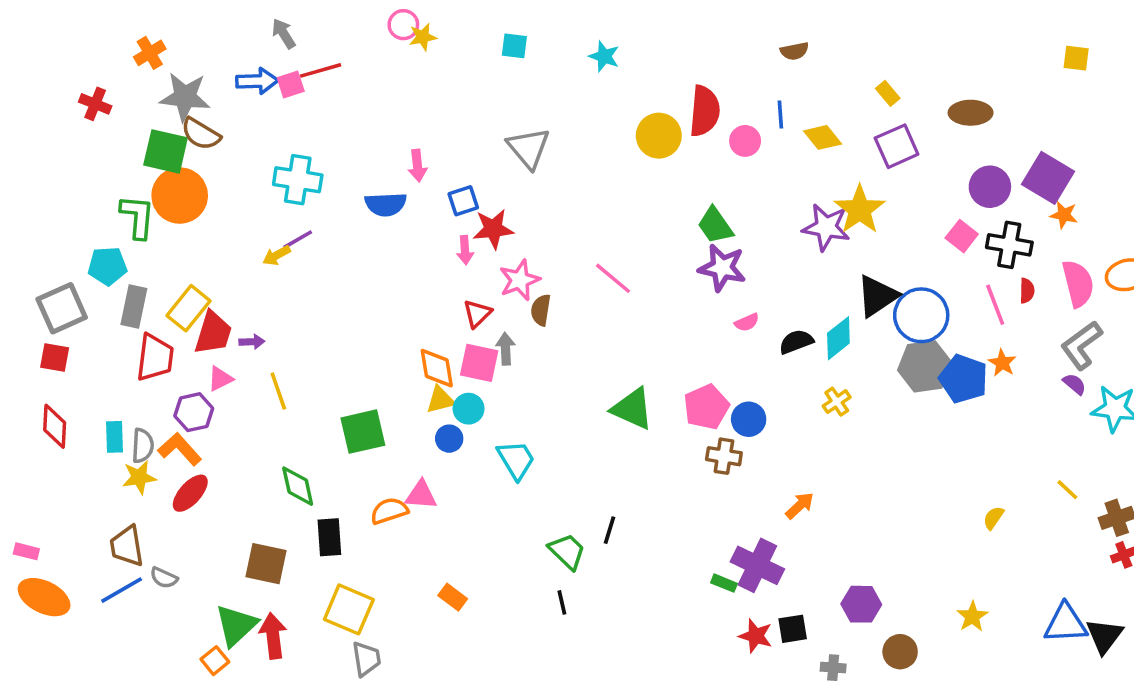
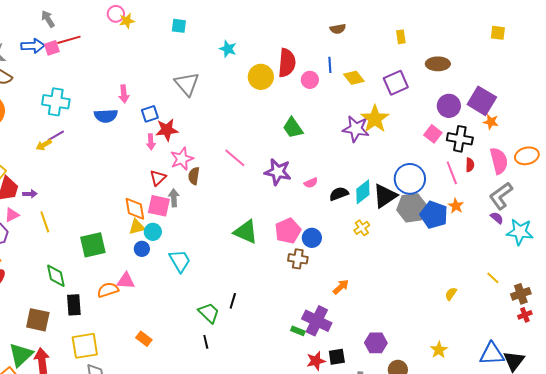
cyan star: (604, 56) -> (228, 49), moved
yellow rectangle: (888, 93) -> (401, 37), moved, turned 32
purple star: (722, 268) -> (278, 172), moved
black triangle: (877, 296) -> (385, 196), moved
yellow square: (349, 609) -> (85, 346), turned -32
red star: (756, 636) -> (316, 361), turned -30

